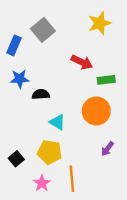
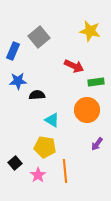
yellow star: (100, 23) -> (90, 31), turned 30
black square: (16, 159) -> (15, 163), moved

